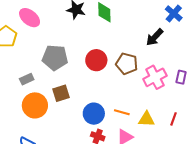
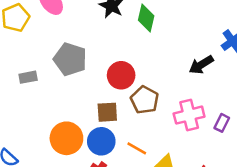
brown pentagon: (127, 64) -> (145, 100), moved
brown square: (61, 93) -> (107, 112), moved
orange circle: (35, 105) -> (66, 138), moved

